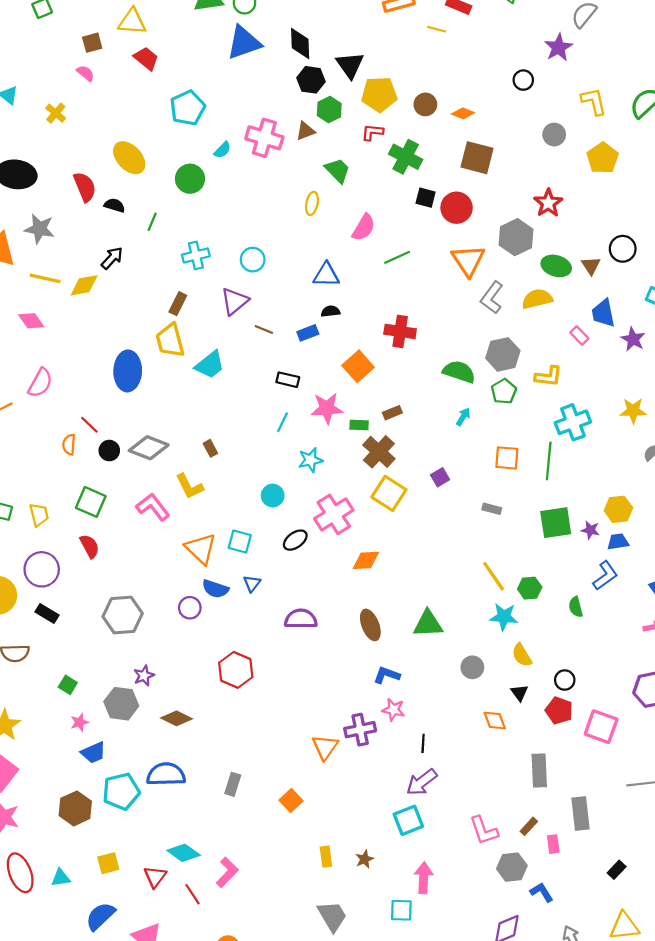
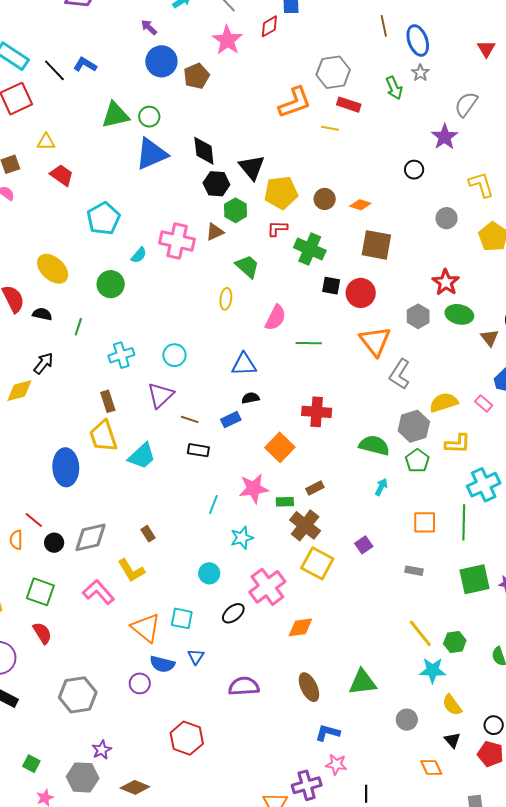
yellow triangle: (132, 22) -> (46, 142), size x0.7
gray hexagon: (516, 237) -> (418, 316), size x0.7
green line: (397, 257) -> (309, 343), turned 30
green ellipse: (556, 266) -> (459, 314), moved
yellow semicircle: (537, 299) -> (444, 402), moved
brown rectangle: (178, 304) -> (108, 401), turned -40
black rectangle: (288, 380) -> (198, 450), moved
gray diamond: (149, 448) -> (91, 537), turned -30

